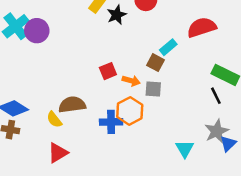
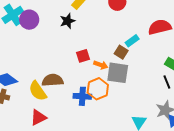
black star: (117, 15) -> (67, 21), moved
gray square: (153, 89) -> (118, 73), size x1.6
yellow semicircle: (54, 120) -> (38, 91), size x1.5

